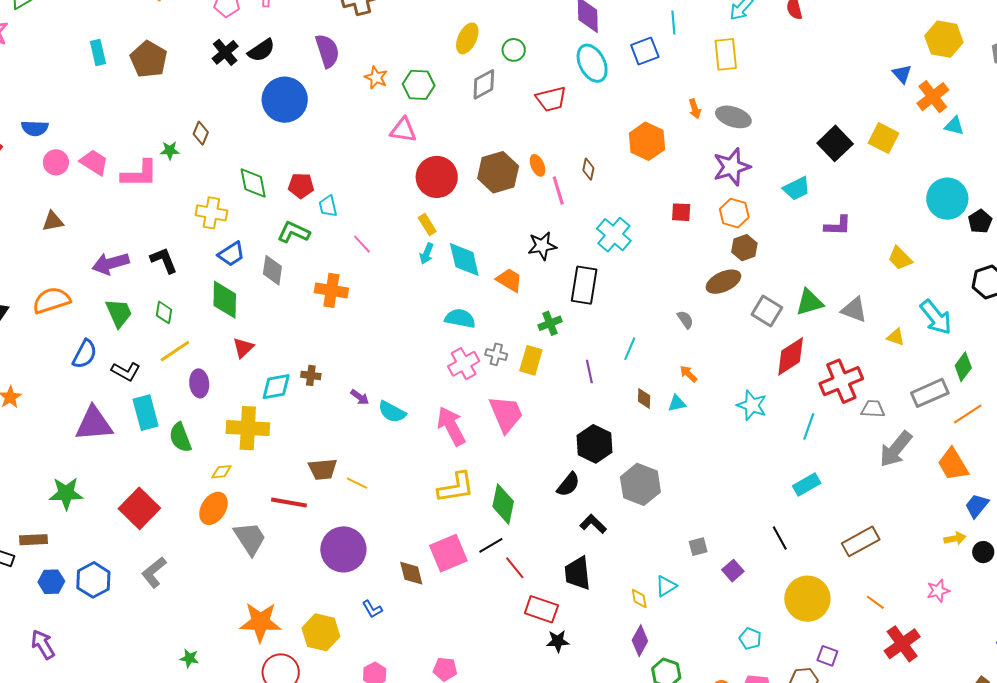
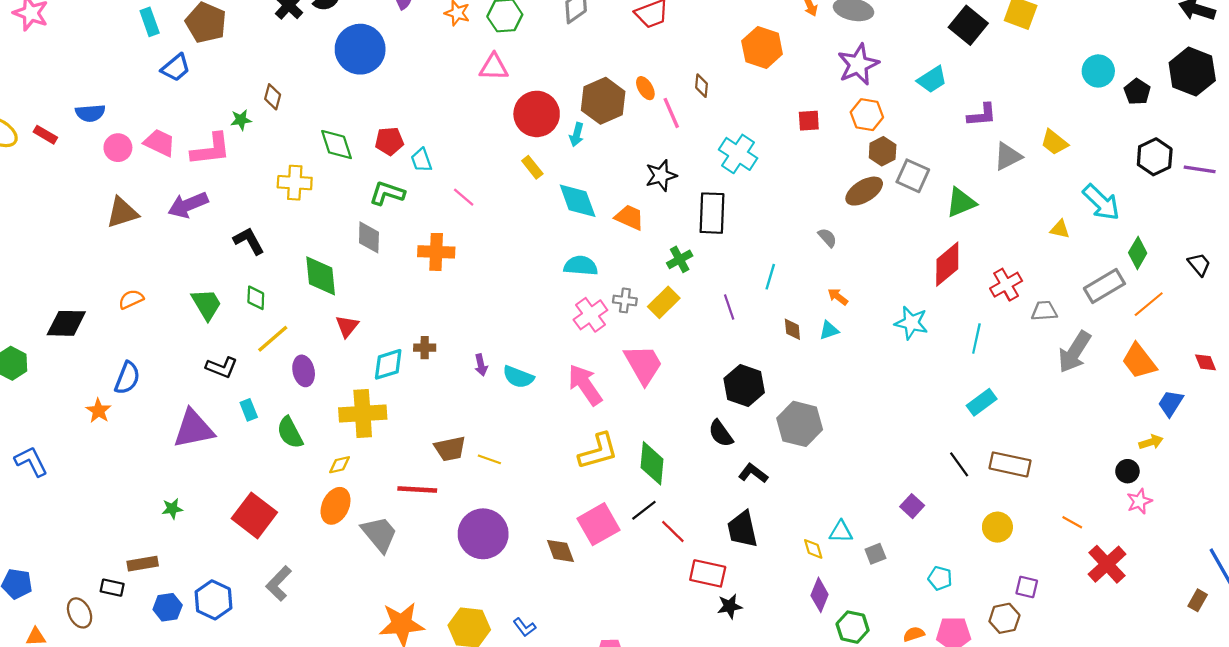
cyan circle: (947, 199) -> (1098, 71), size x0.7
brown triangle: (53, 221) -> (122, 213), size x1.4
blue trapezoid: (231, 254) -> (176, 68), moved
cyan arrow: (427, 254) -> (577, 135), moved
purple arrow: (111, 263) -> (188, 205), moved
orange semicircle: (51, 300) -> (131, 299), size x0.6
gray triangle: (854, 310) -> (1008, 156), moved, turned -40
gray square: (767, 311) -> (913, 176), moved
blue semicircle: (85, 354) -> (127, 378), moved
yellow rectangle: (531, 360) -> (664, 302), turned 36
red cross: (841, 381) -> (1006, 285), size x0.7
purple arrow: (360, 397) -> (481, 365), turned 48
cyan rectangle: (146, 413) -> (249, 410), size x0.6
black semicircle: (568, 485) -> (721, 433), turned 112
green star: (66, 493) -> (172, 509), size x0.6
brown rectangle: (861, 541) -> (1010, 464), moved, turned 48
gray square: (698, 547) -> (875, 554), moved
black circle: (983, 552) -> (1127, 471), moved
cyan triangle: (666, 586) -> (841, 532), turned 40
yellow circle: (807, 599) -> (997, 527), size x0.6
blue L-shape: (372, 609) -> (525, 627), moved

